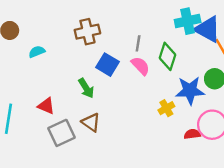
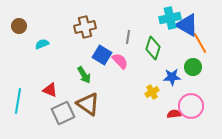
pink semicircle: (140, 66) -> (120, 61), moved
blue star: (190, 91) -> (172, 77), size x0.7
brown triangle: (91, 122) -> (88, 104), size x1.4

